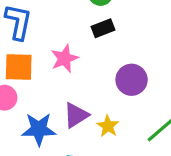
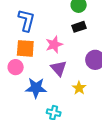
purple triangle: (76, 115) -> (59, 68), moved, turned -42

